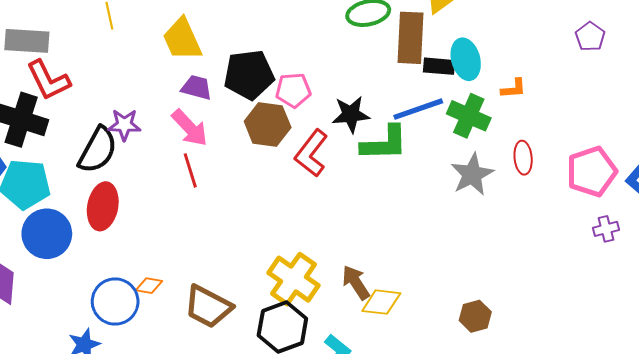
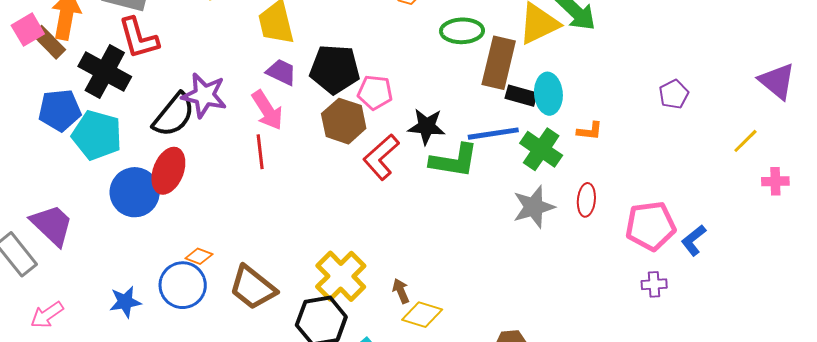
purple star: (124, 125) -> (204, 95), size x1.4
blue circle: (47, 234) -> (135, 192), moved
brown arrow: (356, 282) -> (401, 291), size x0.7
blue circle: (115, 302) -> (183, 285), moved

